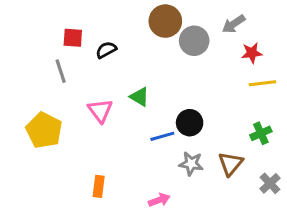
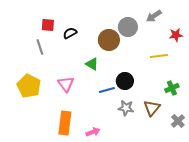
brown circle: (165, 21) -> (109, 40), moved
red star: (252, 53) -> (176, 35), moved
yellow line: (262, 83) -> (159, 56), moved
pink triangle: (100, 111) -> (66, 84), moved
orange rectangle: (99, 186) -> (65, 123), size x1.6
pink arrow: (159, 200) -> (93, 132), moved

